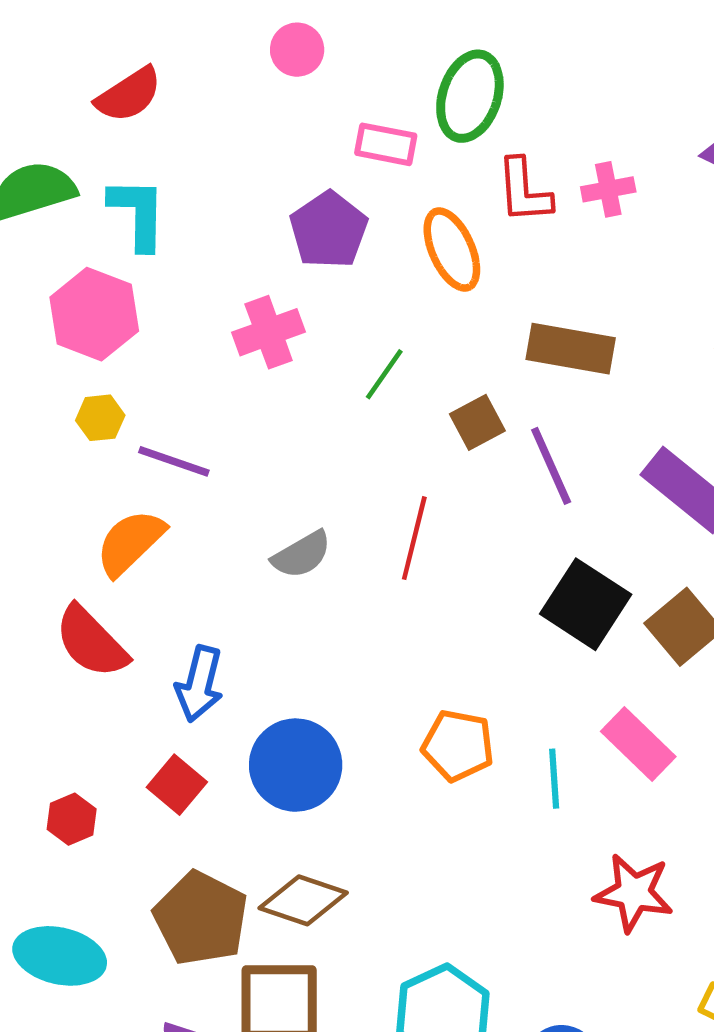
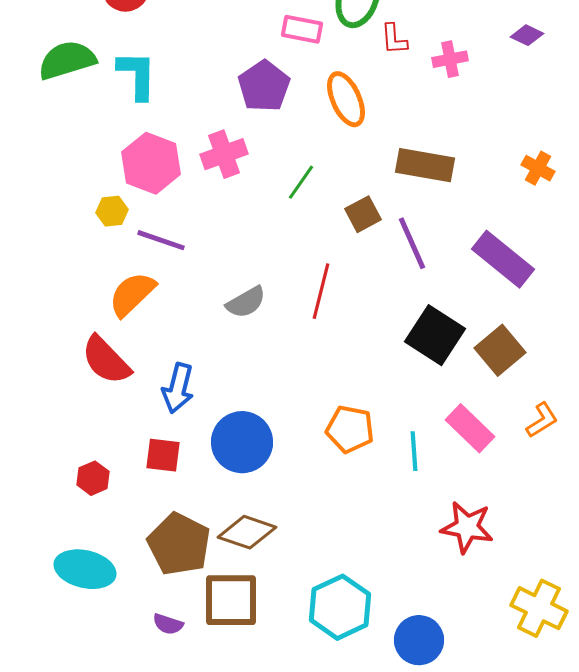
red L-shape: (524, 191) -> (394, 39), moved, size x0.7
pink hexagon: (94, 314) -> (151, 163), moved
red square: (177, 785) -> (163, 455), turned -33

